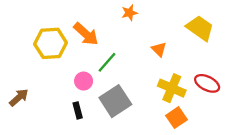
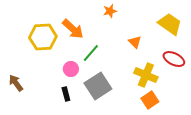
red ellipse: (207, 83) -> (174, 59), moved
brown arrow: (19, 98) -> (16, 83), turned -84

